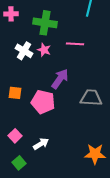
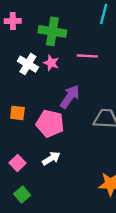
white arrow: (41, 144) -> (51, 158), moved

